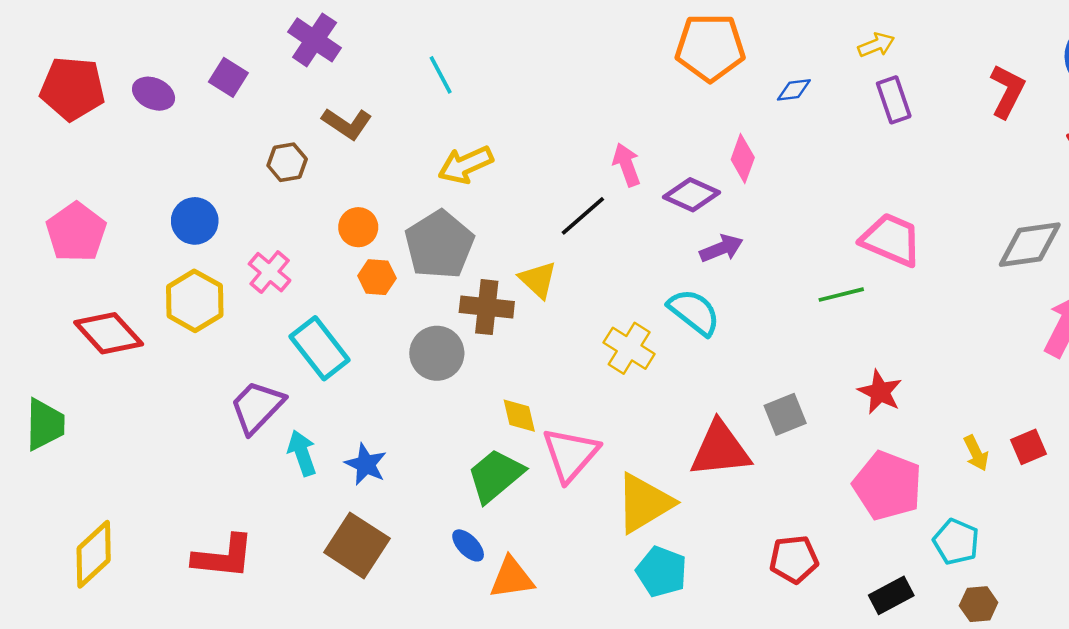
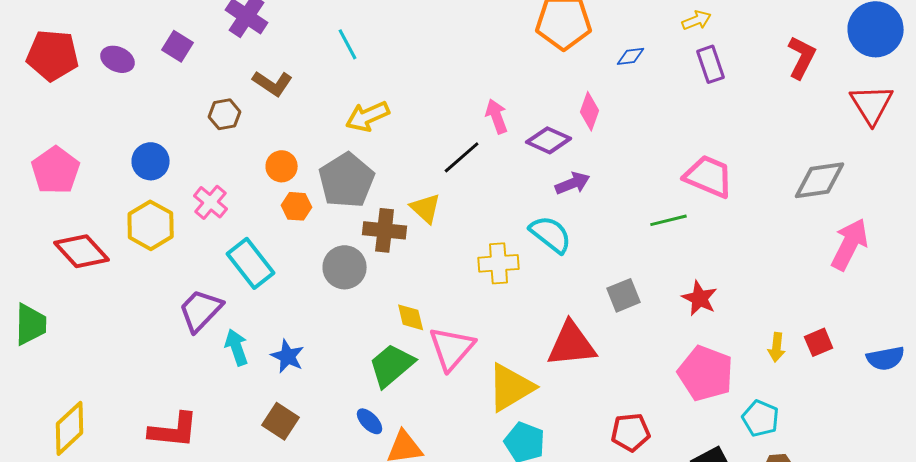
yellow cross: (629, 348) -> (499, 263), turned -36
gray square: (785, 414) -> (624, 295), moved
yellow arrow: (976, 453) -> (777, 347), turned 32
brown square: (357, 545) -> (281, 421), size x0.7

